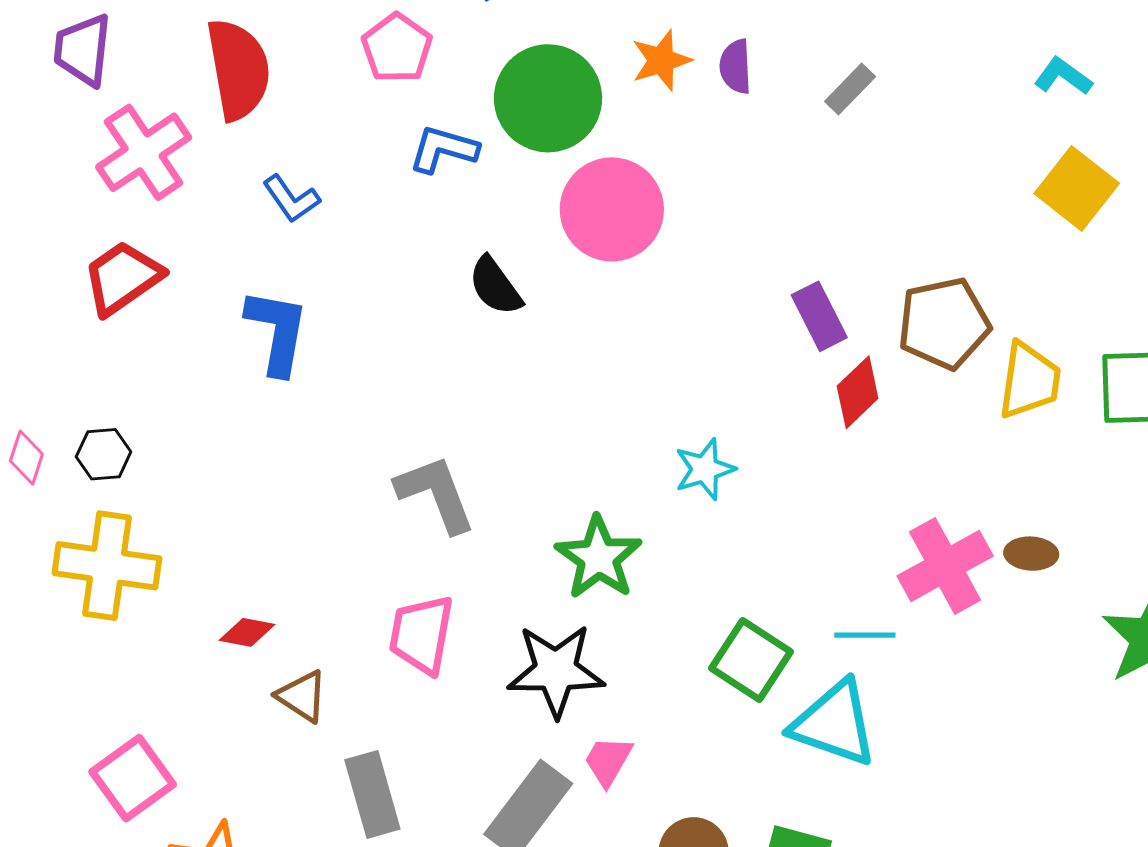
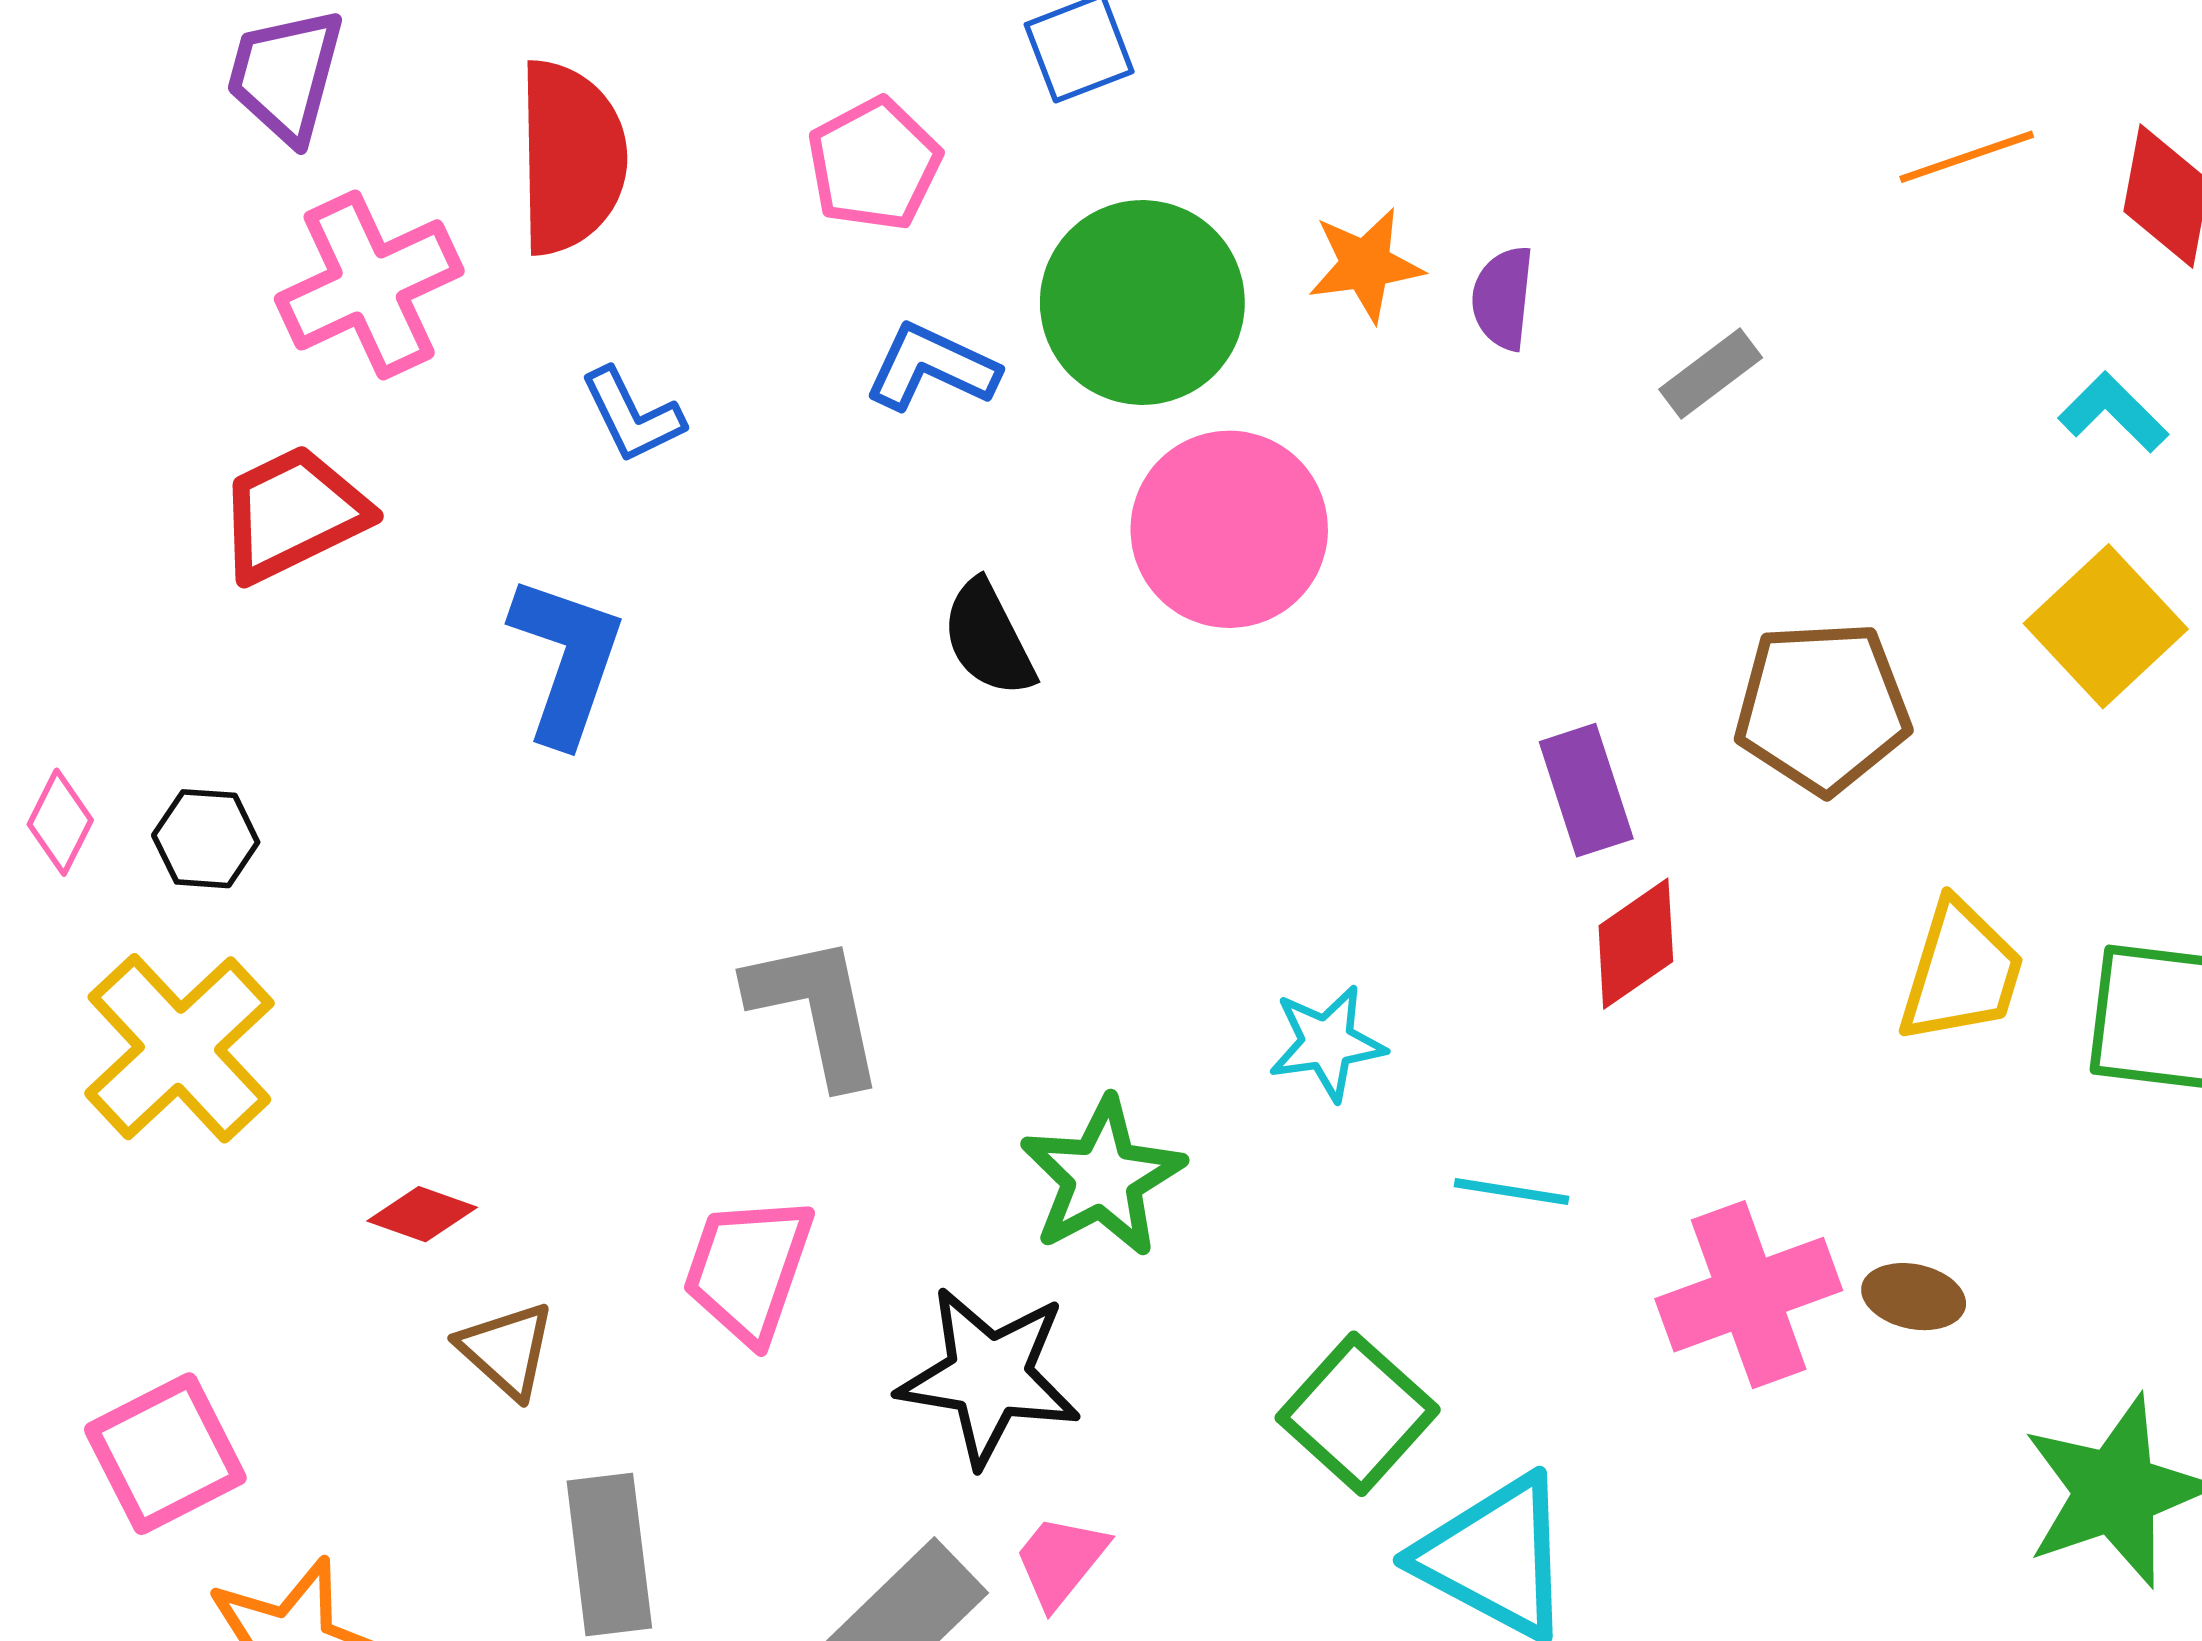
brown pentagon: (944, 323) -> (1822, 707), moved
yellow cross: (107, 566) -> (179, 1048), turned 30
cyan line: (865, 635) -> (1511, 1192), moved

